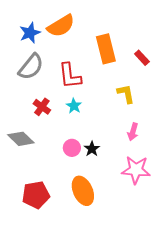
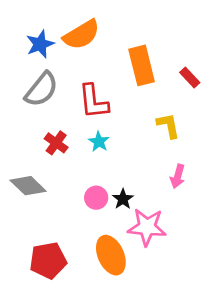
pink star: (136, 170) -> (147, 227), moved

